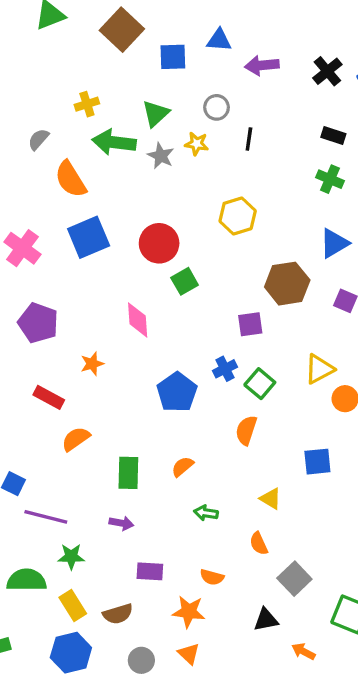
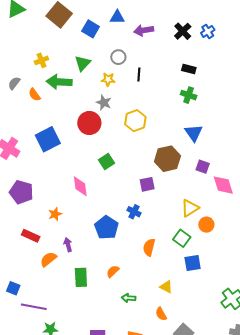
blue square: (173, 57) -> (91, 29), turned 36
gray star: (161, 156) -> (104, 103), moved
orange semicircle: (71, 179) -> (34, 95), moved, size x0.6
red circle: (159, 243) -> (89, 123), moved
blue triangle: (334, 243) -> (194, 133), turned -30
blue cross: (225, 369) -> (134, 212), turned -32
green square: (260, 384) -> (182, 238), moved
purple arrow: (121, 523) -> (68, 245), moved, turned -112

